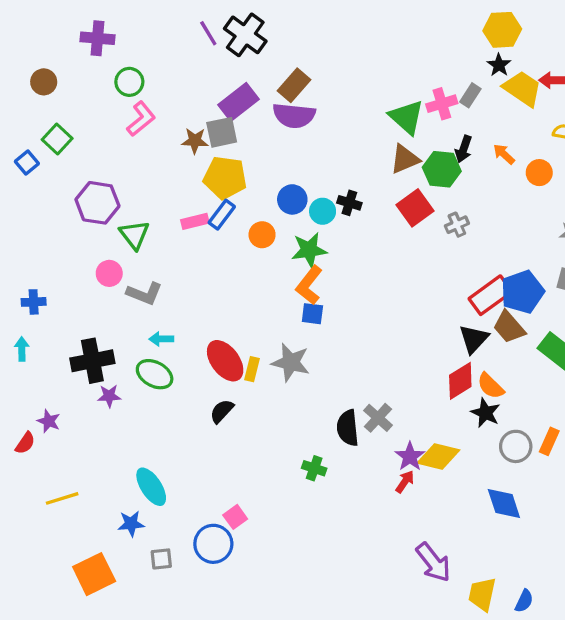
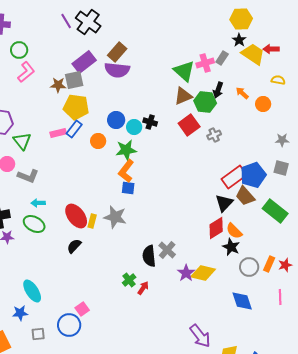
green cross: (314, 468) -> (129, 280), turned 32
red arrow: (405, 482) -> (143, 288), moved

